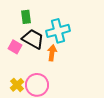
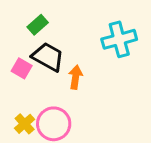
green rectangle: (26, 17) -> (38, 25), turned 56
cyan cross: (58, 31) -> (119, 39), moved

